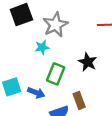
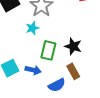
black star: (88, 62) -> (73, 46), moved

